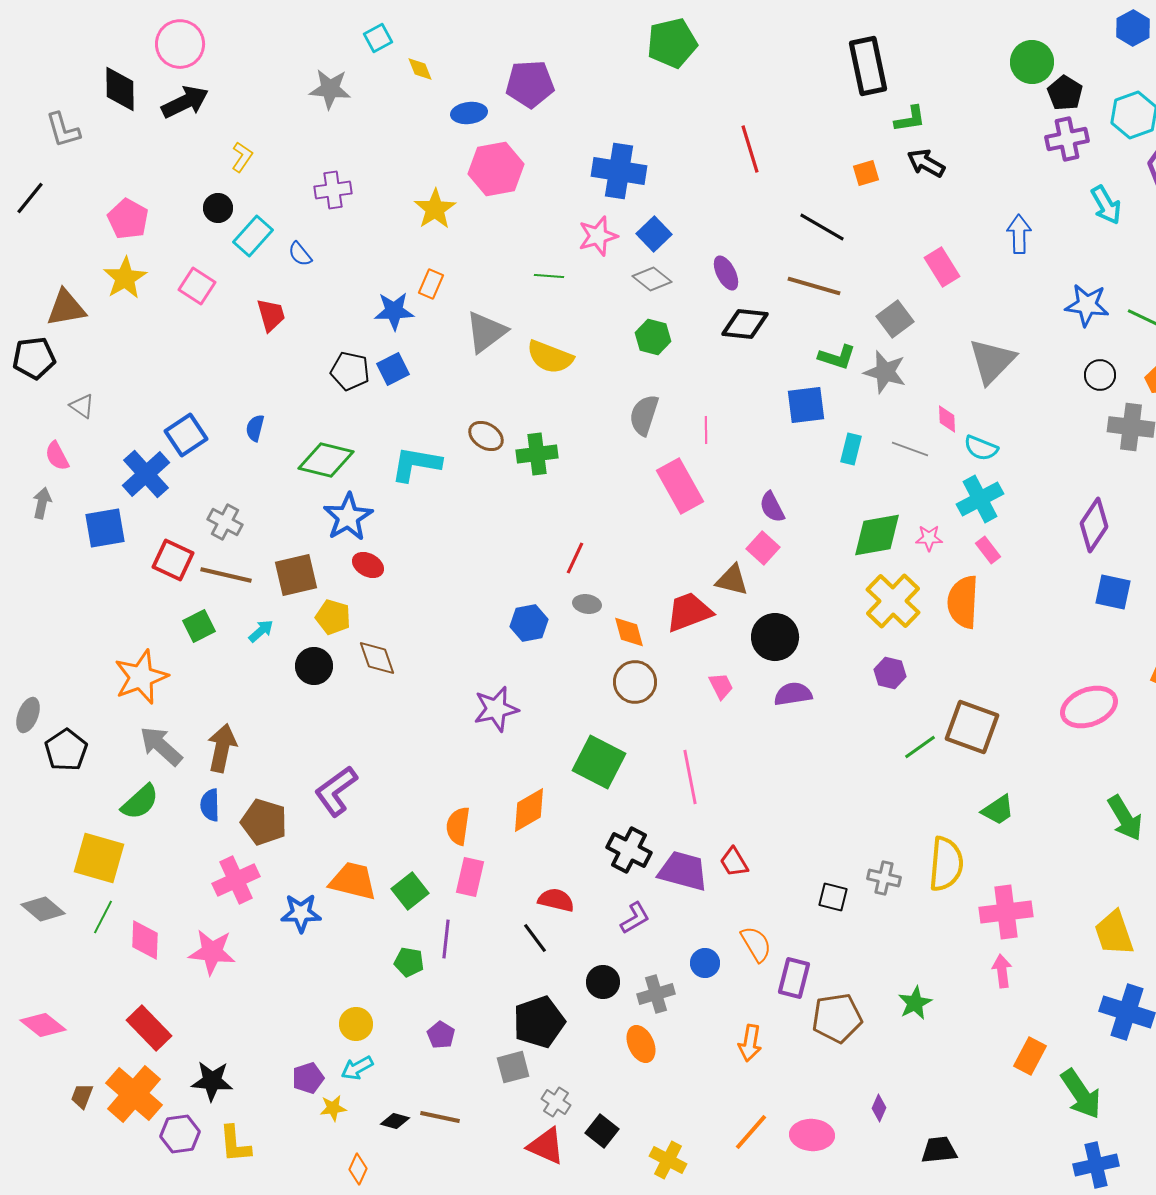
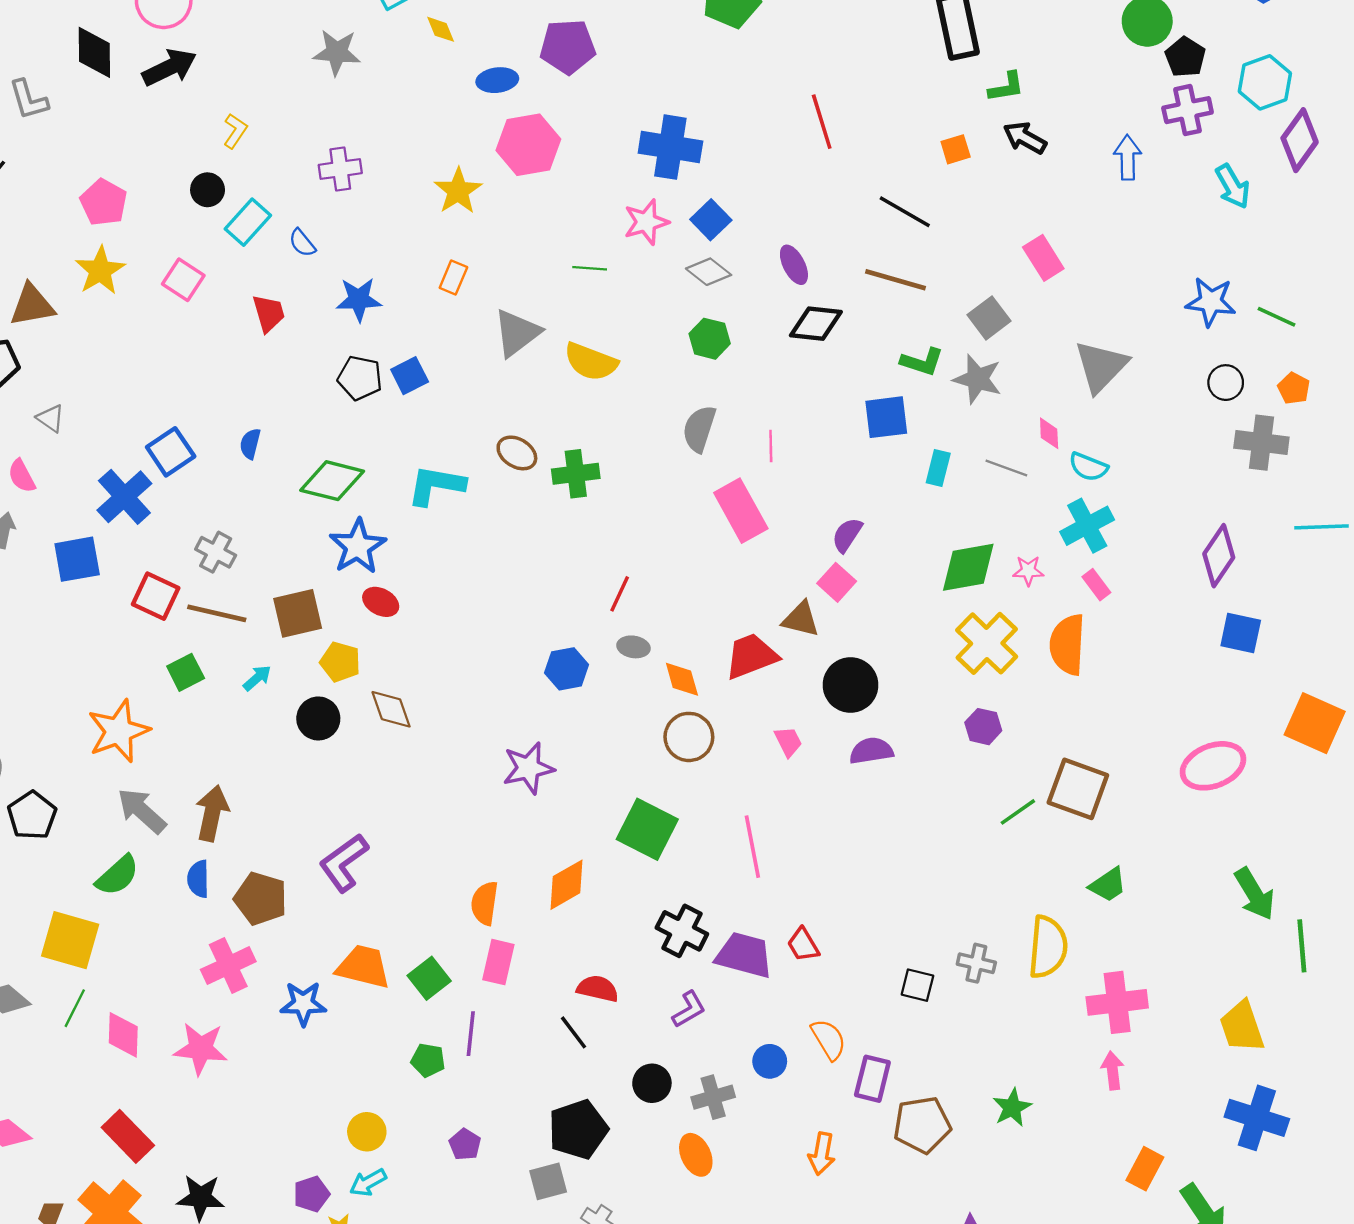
blue arrow: (1019, 234) -> (1128, 157), moved
blue star: (394, 311) -> (359, 299), moved
purple semicircle: (772, 507) -> (847, 535), turned 60

